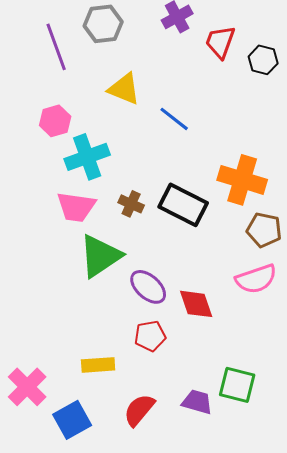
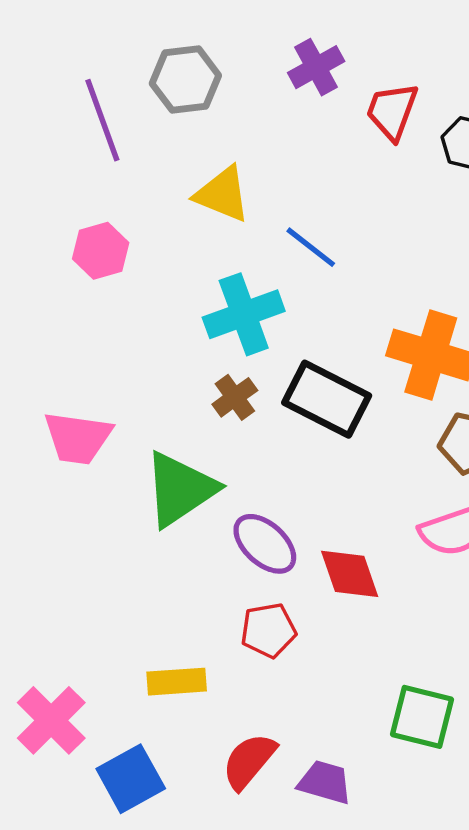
cyan cross: (87, 157) -> (244, 314), moved
brown cross: (131, 204) -> (235, 397), turned 30
pink trapezoid: (76, 207) -> (78, 438), moved
purple trapezoid: (197, 402) -> (325, 782), moved

